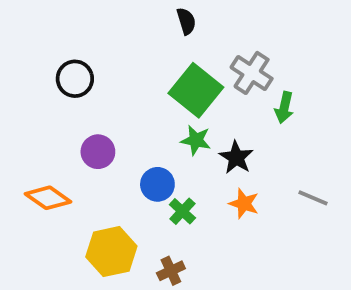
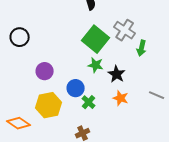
black circle: (75, 79) -> (20, 37), moved
orange diamond: (48, 198) -> (19, 123), moved
yellow hexagon: (111, 252) -> (49, 105), moved

